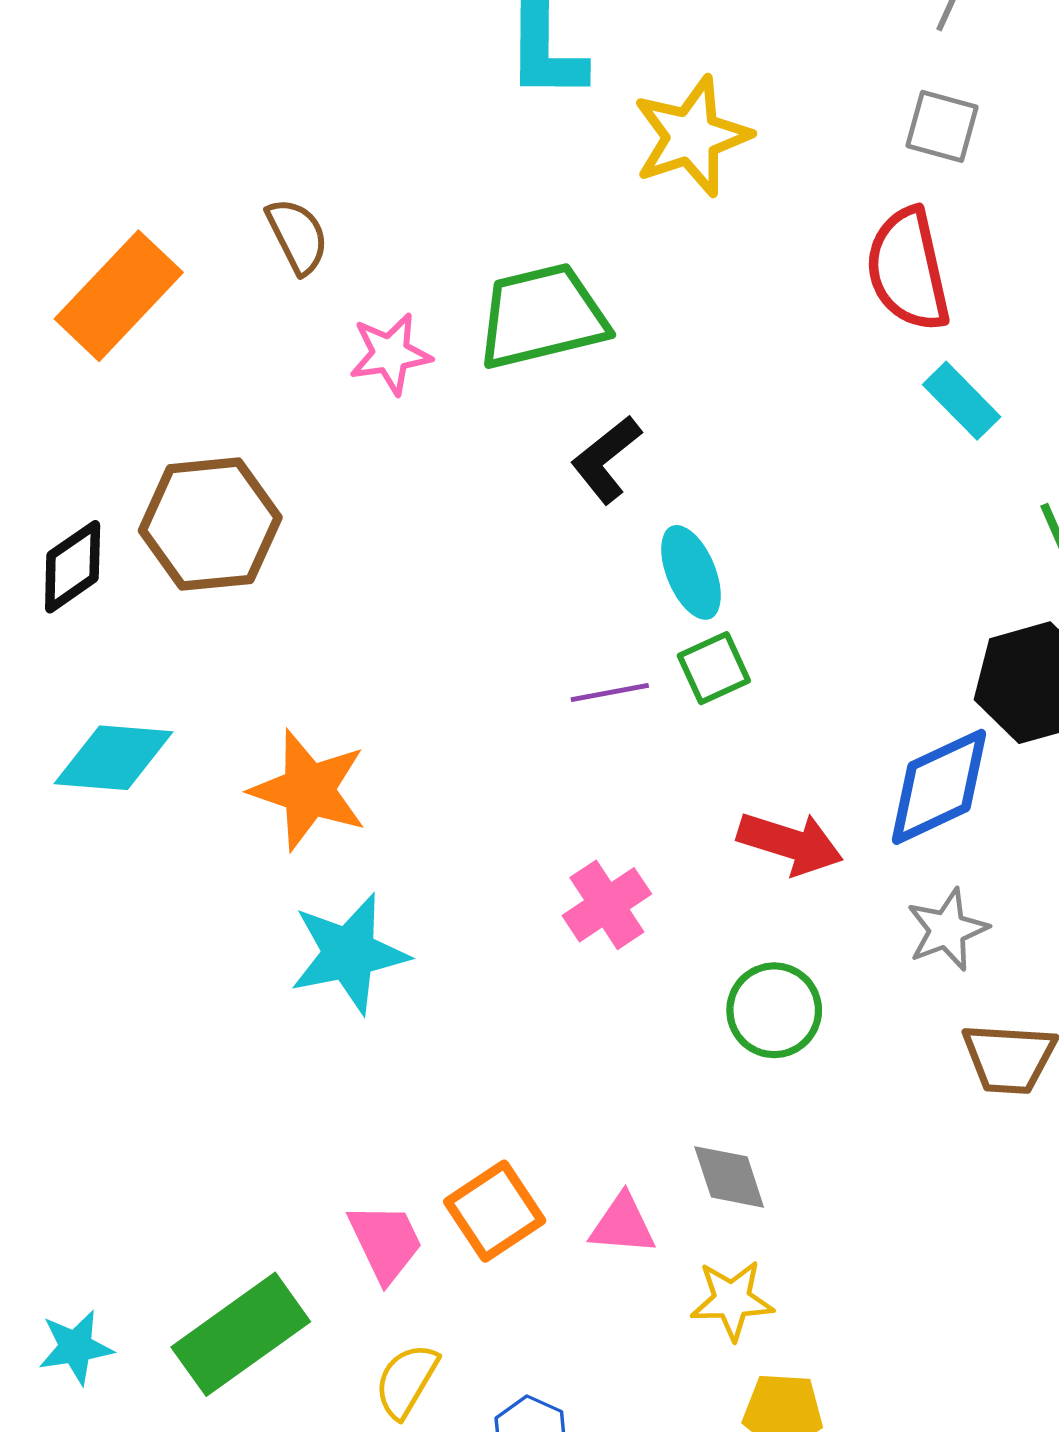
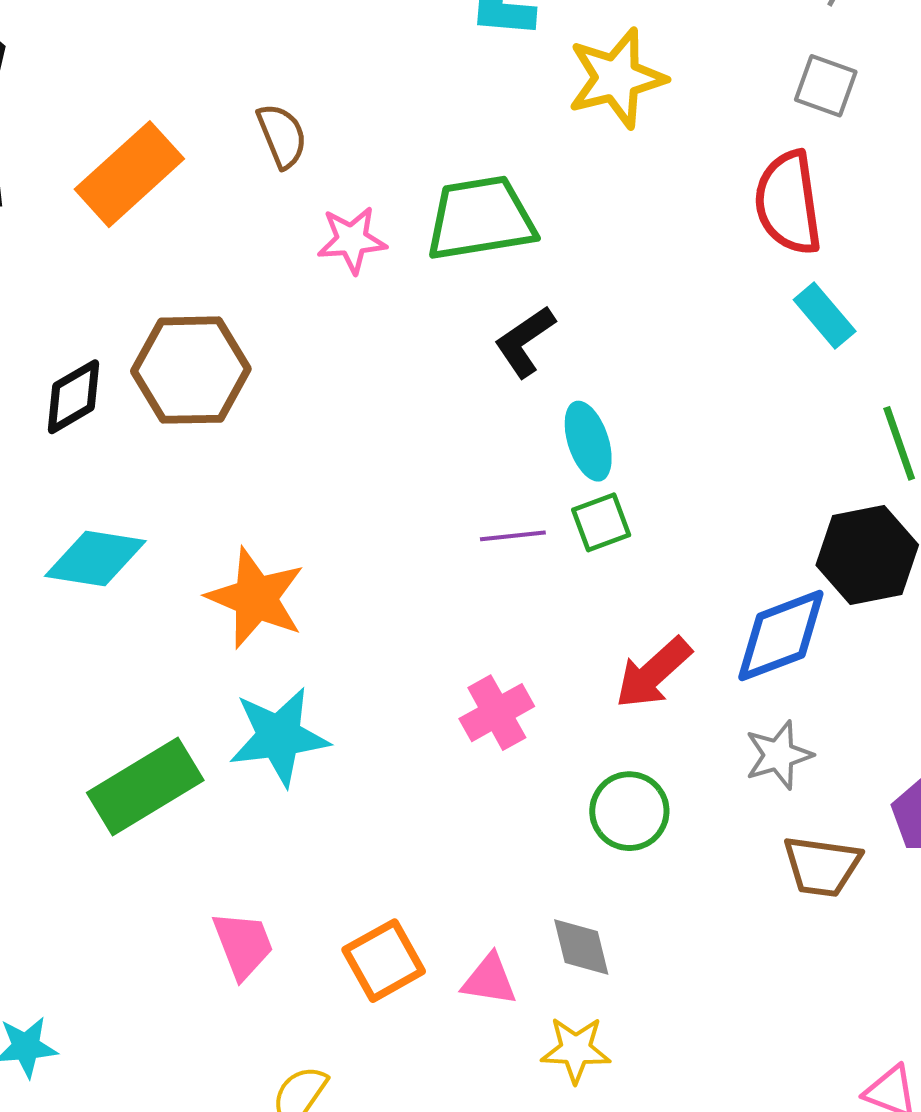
red arrow: (790, 843) -> (653, 673), turned 116
pink trapezoid: (385, 1242) -> (243, 945), moved
green rectangle: (241, 1334) -> (145, 787), moved

